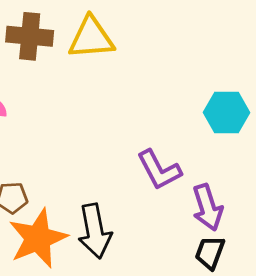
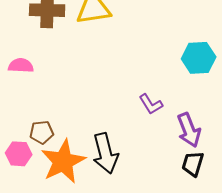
purple L-shape: (159, 170) -> (151, 104), size x0.7

